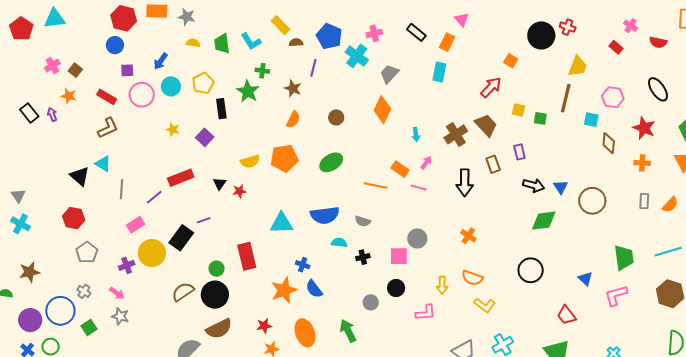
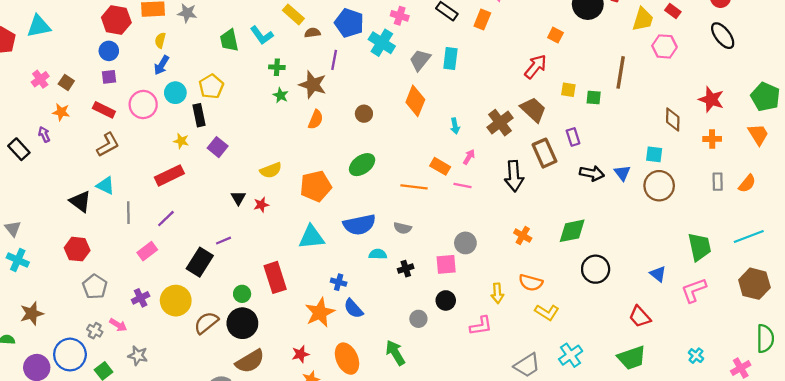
pink cross: (374, 33) -> (400, 16), turned 35
yellow semicircle: (193, 43) -> (160, 40), moved, turned -80
yellow trapezoid: (578, 66) -> (643, 19), moved
purple square: (127, 70) -> (109, 77), moved
cyan rectangle: (439, 72) -> (450, 58), moved
brown star: (293, 88) -> (313, 85), size x1.4
black ellipse: (658, 89) -> (723, 36), moved
green star: (248, 91) -> (281, 95), moved, size x0.6
pink hexagon: (613, 97) -> (664, 46), moved
black rectangle: (221, 109) -> (199, 115), moved
black rectangle: (29, 113) -> (19, 149), moved
cyan square: (591, 120) -> (654, 154), moved
orange pentagon: (284, 158) -> (316, 186), moved
brown rectangle: (493, 164) -> (544, 153), size x1.4
red rectangle: (181, 178) -> (169, 175), moved
green diamond: (544, 221) -> (572, 231), moved
yellow circle: (152, 253) -> (176, 301), moved
pink arrow: (117, 293) -> (118, 325), moved

